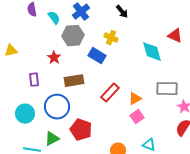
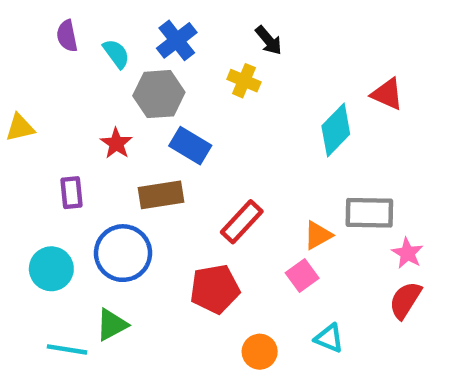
yellow cross: (111, 38) -> (244, 81), moved
cyan diamond: (152, 52) -> (336, 130), turned 60
blue rectangle: (97, 56) -> (190, 146), moved
orange triangle: (135, 99) -> (318, 235), moved
red pentagon: (81, 130) -> (215, 289), moved, turned -30

